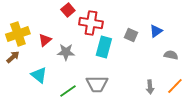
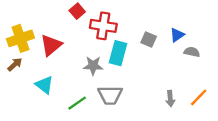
red triangle: (45, 40) -> (51, 45), size x1.5
gray star: (66, 52) -> (93, 66), moved
gray semicircle: (171, 55) -> (192, 52), moved

